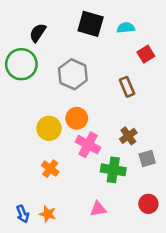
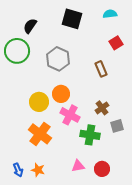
cyan semicircle: (126, 28) -> (110, 14), moved
orange cross: (50, 169) -> (40, 134), size x1.6
red circle: (148, 204) -> (102, 169), moved

